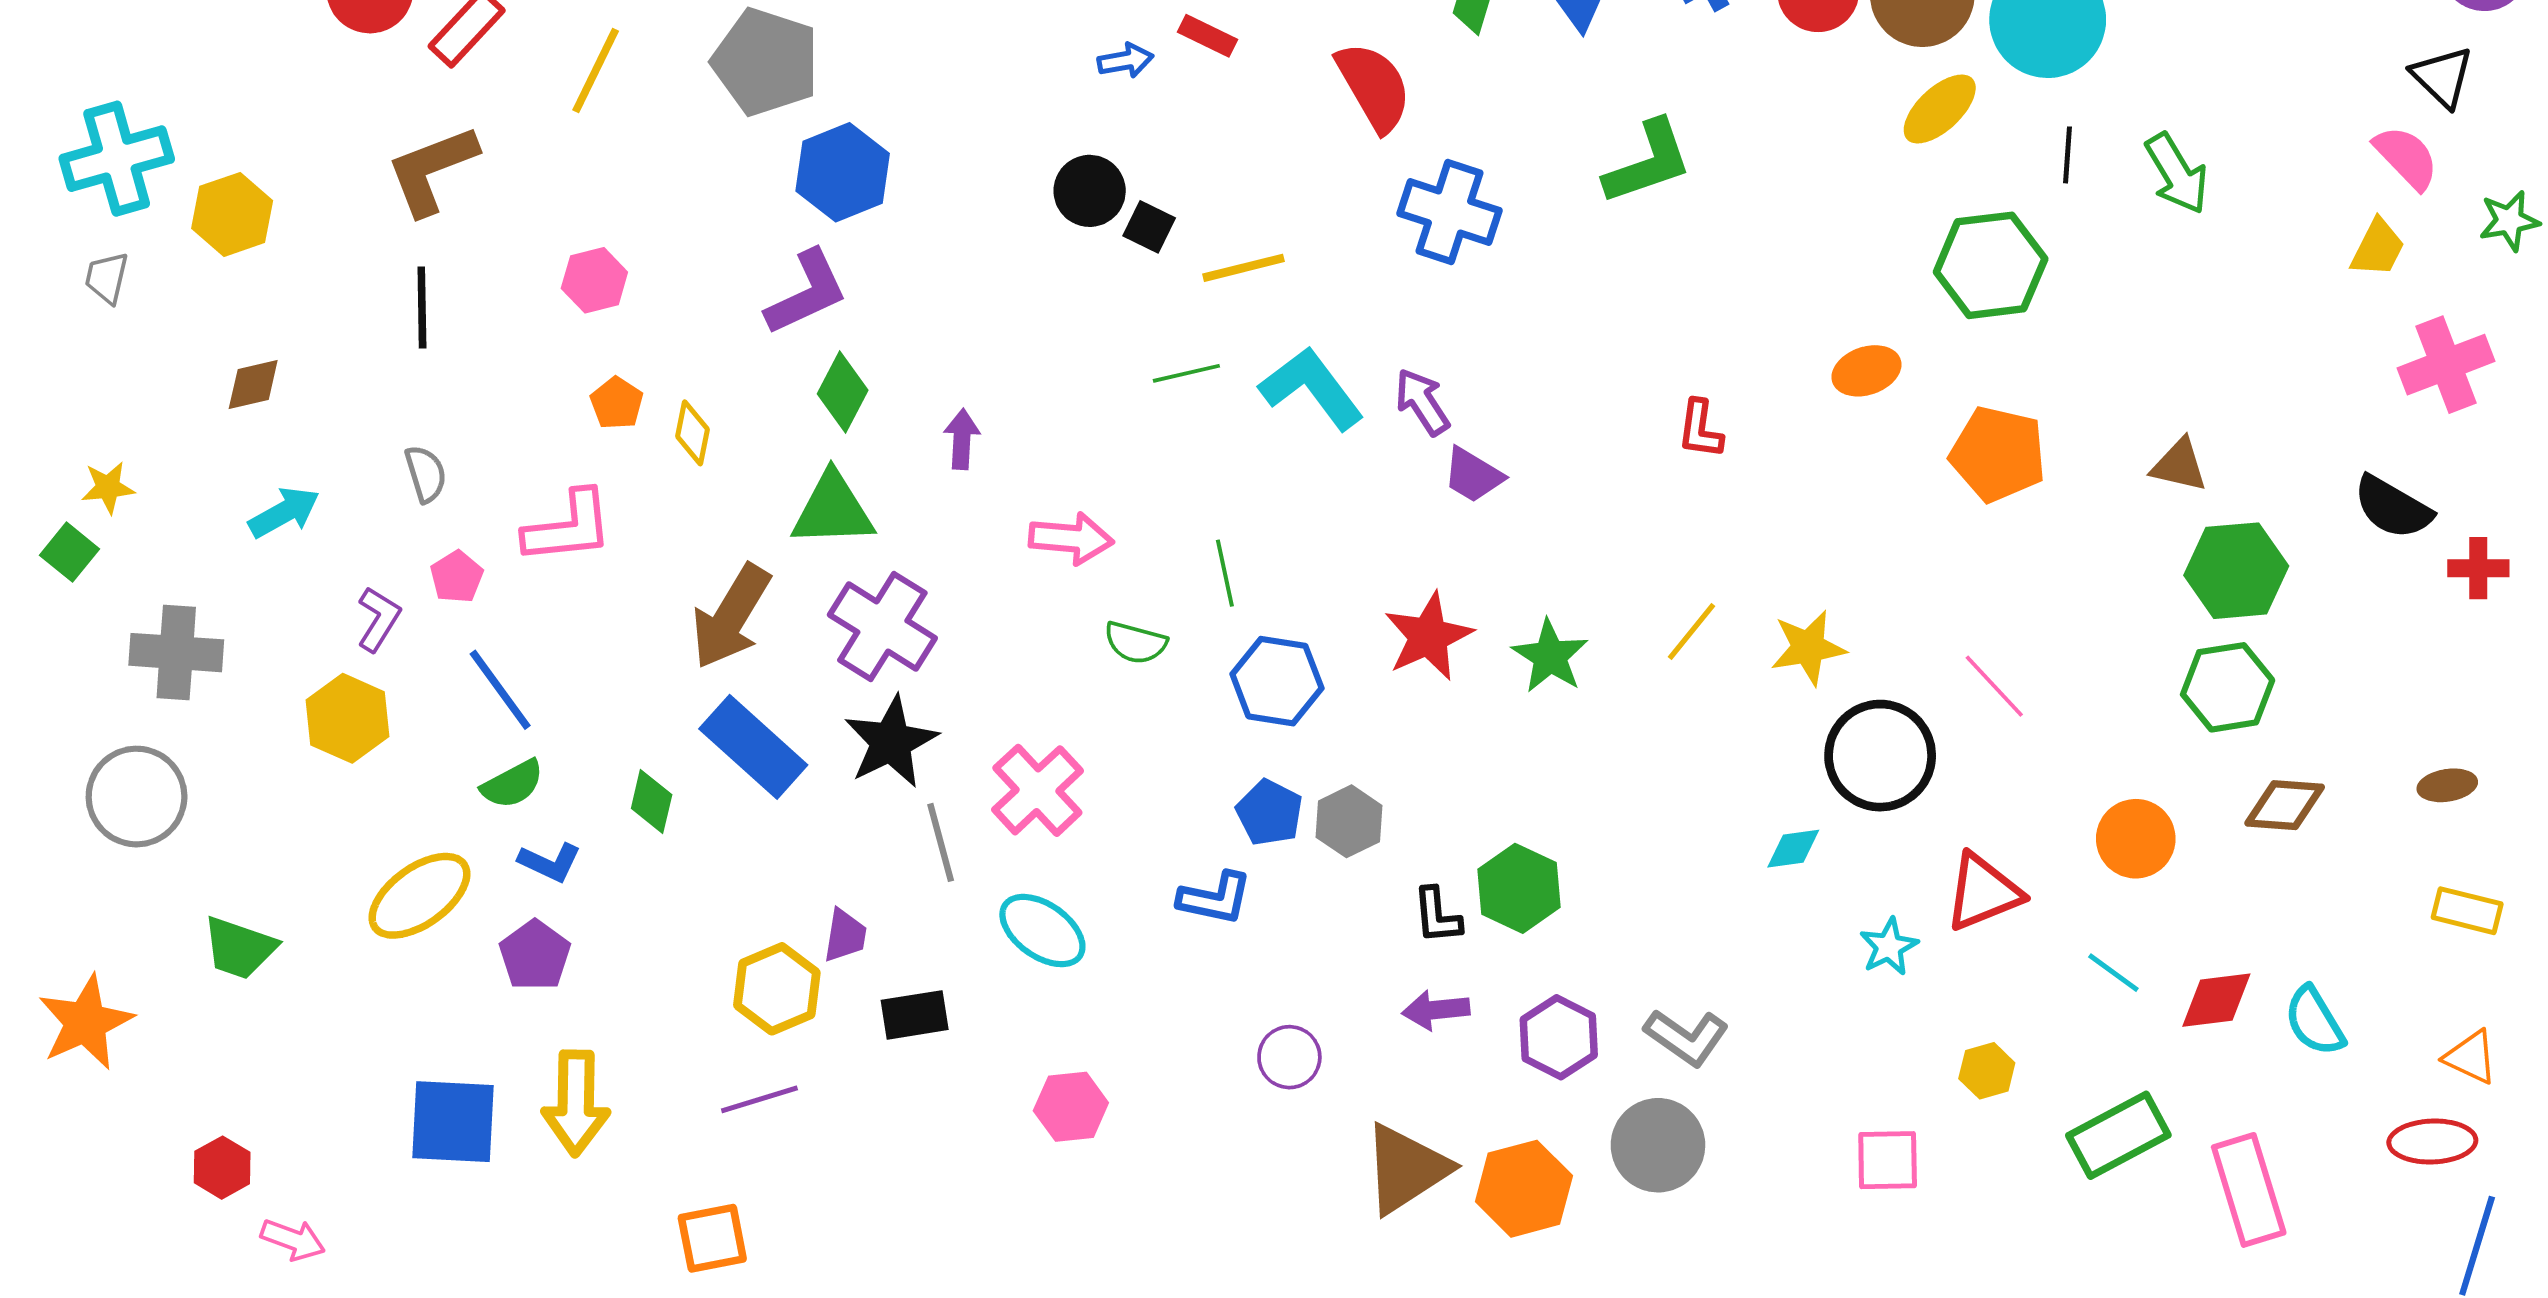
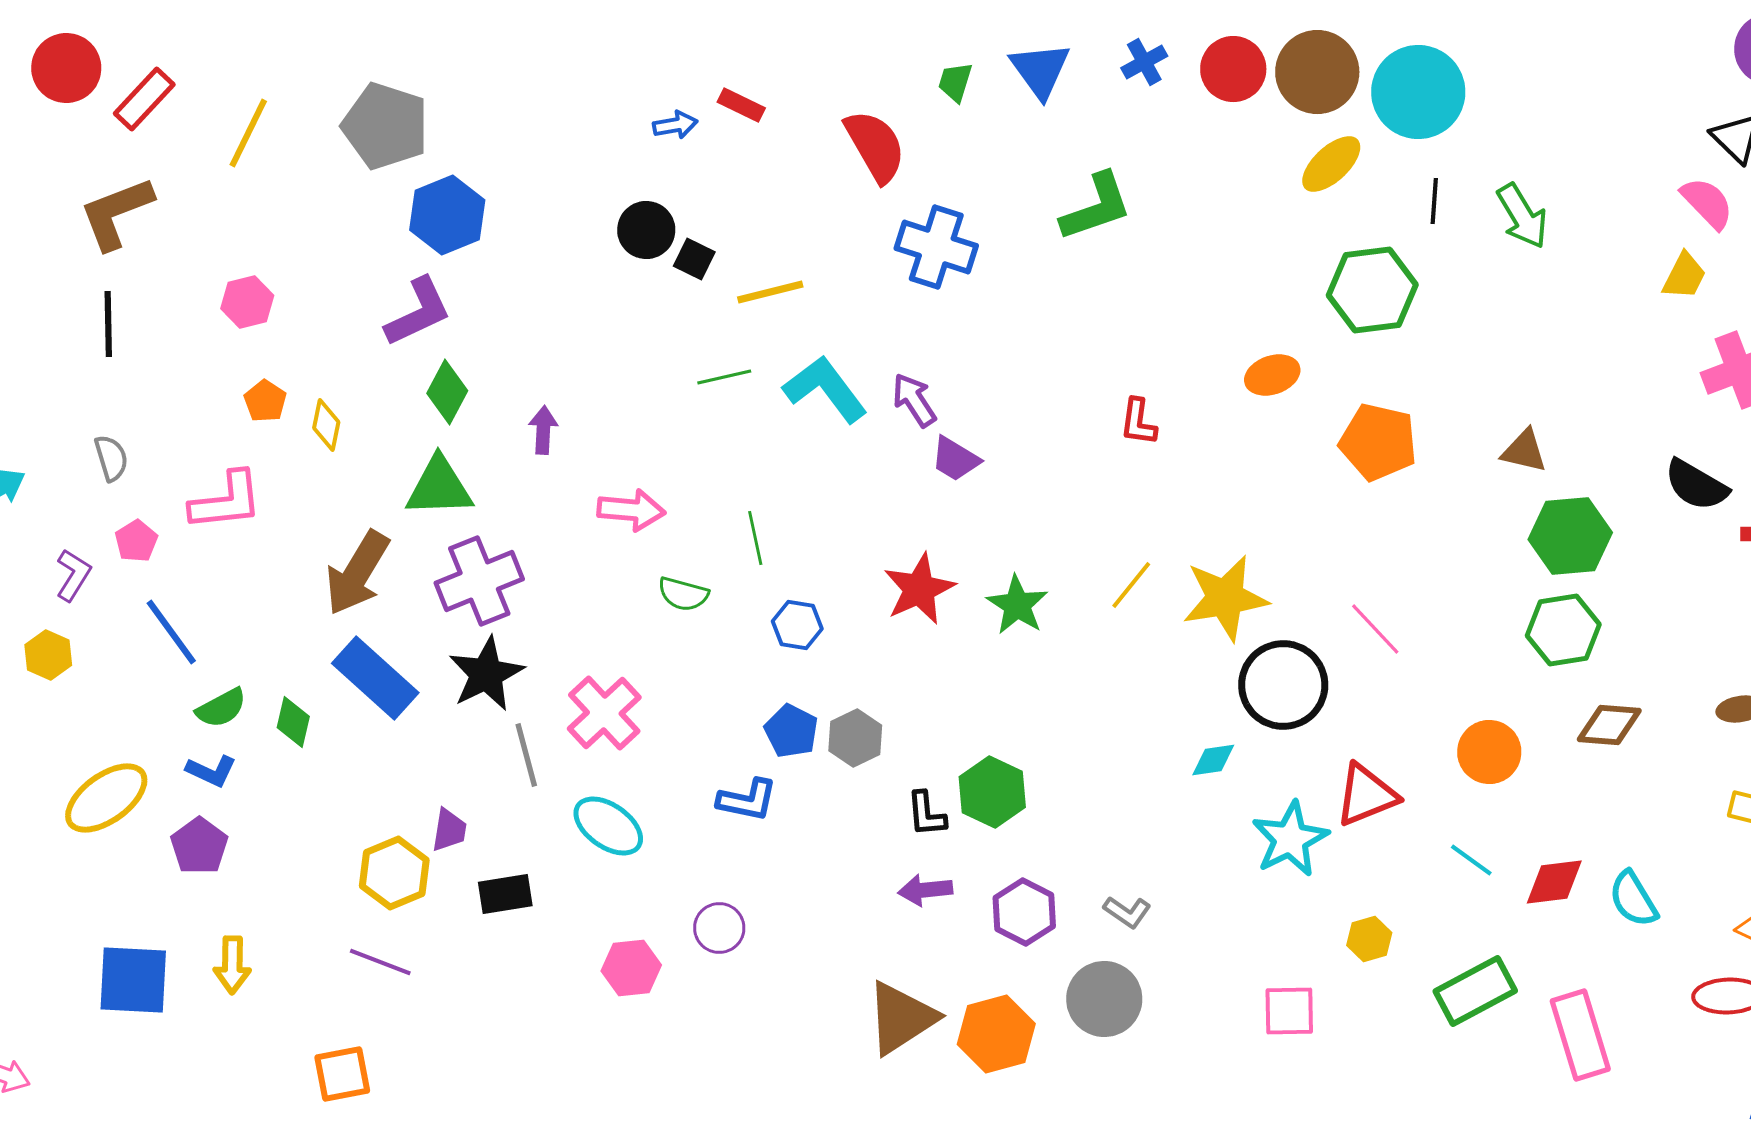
purple cross: (882, 626) -> (479, 581), turned 36
yellow star: (1808, 648) -> (1225, 598), size x1.4
blue hexagon: (1277, 681) -> (797, 625), size x0.7
yellow hexagon: (347, 718) -> (48, 655), size x0.7
green semicircle: (513, 784) -> (221, 708), moved
cyan star: (1889, 947) -> (1290, 839), size x1.6
gray L-shape: (1687, 1037) -> (1127, 912), size x0.7
purple circle: (1289, 1057) -> (719, 928), moved
purple line: (759, 1099) -> (380, 962), turned 38
yellow arrow: (576, 1103) -> (232, 965), size x0.7

